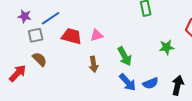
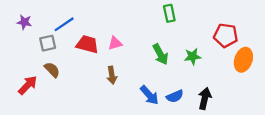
purple star: (25, 16) -> (24, 22), moved
green arrow: (125, 56) -> (160, 54), moved

